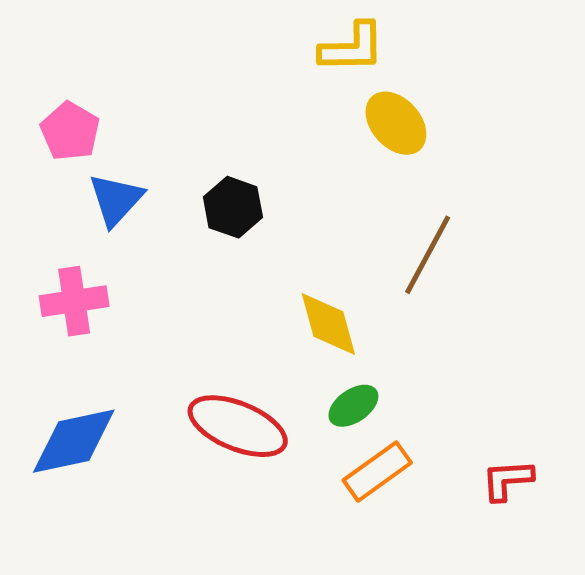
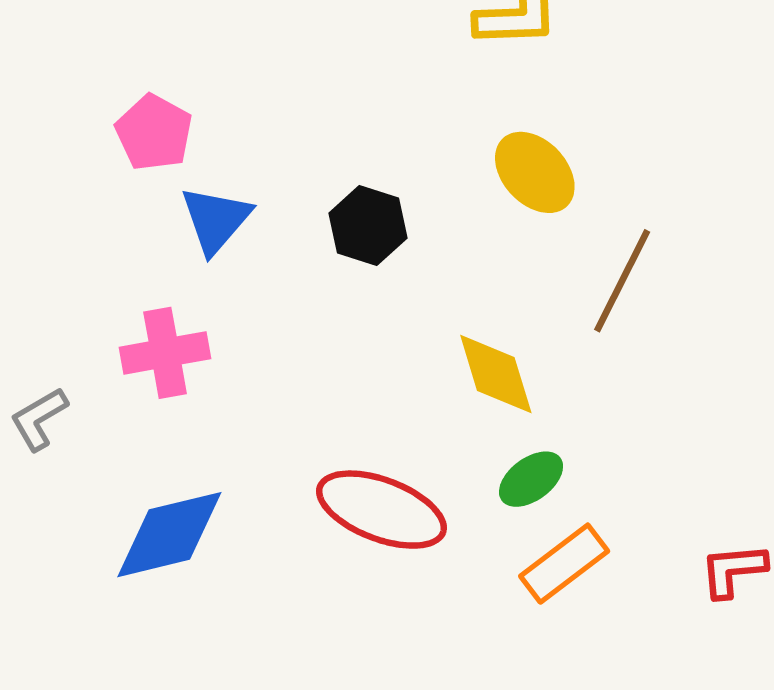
yellow ellipse: (396, 123) -> (535, 172), moved

